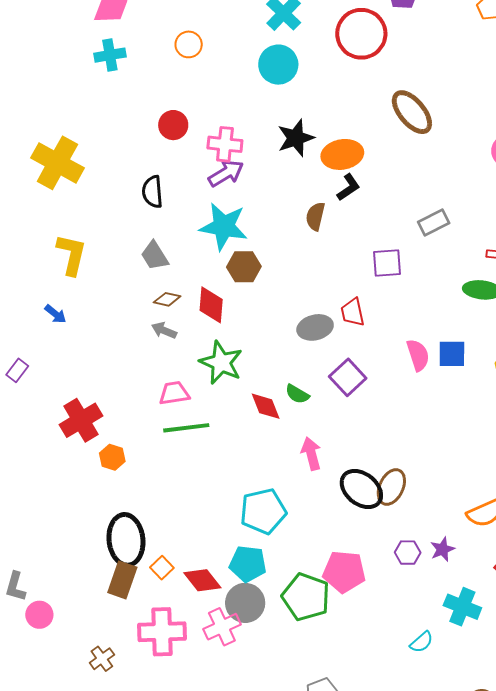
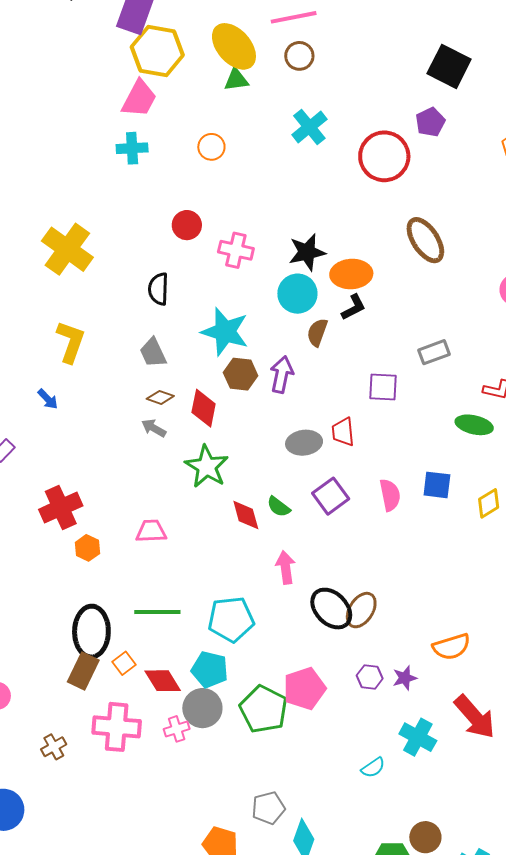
cyan circle: (278, 65) -> (297, 294), moved
purple arrow: (226, 173) -> (282, 375), moved, turned -54
pink semicircle: (418, 355) -> (390, 495), moved
pink trapezoid: (174, 393) -> (151, 531), moved
green line: (186, 428) -> (157, 612), moved
pink pentagon: (344, 572) -> (304, 689), turned -30
pink cross: (222, 627) -> (177, 729), size x0.7

